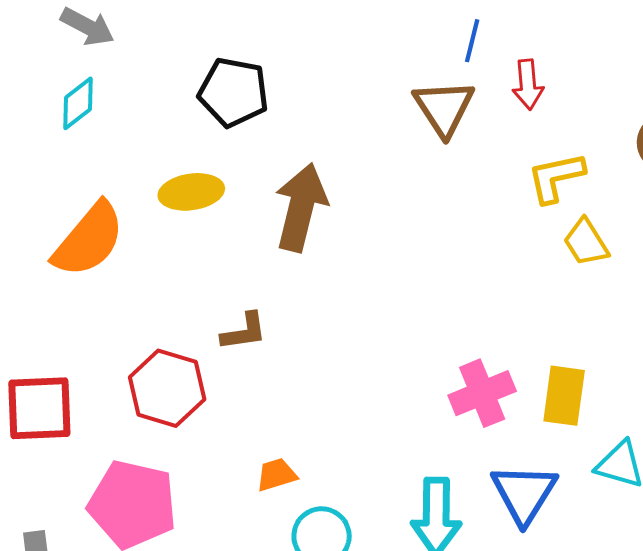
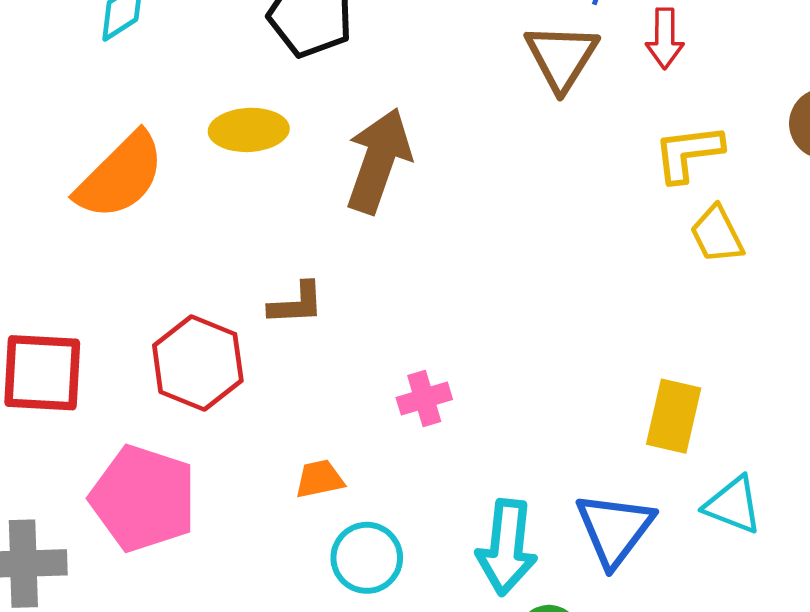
pink cross: (482, 393) -> (424, 398), moved, size x0.7

